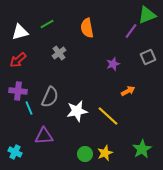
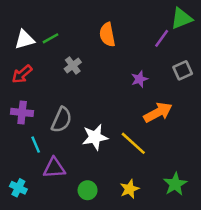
green line: (47, 24) -> (50, 38), moved
orange arrow: (128, 91) -> (158, 112), size x1.6
cyan line: (29, 108) -> (36, 145), moved
green circle: (85, 154) -> (88, 190), moved

